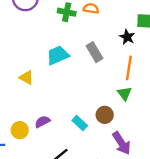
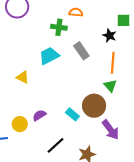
green cross: (67, 12) -> (59, 27), moved
brown circle: (105, 115) -> (94, 106), size x1.5

